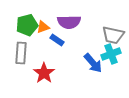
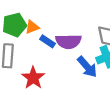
purple semicircle: (69, 22) -> (68, 41), moved

